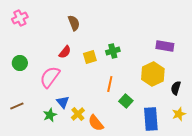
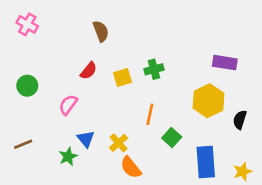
pink cross: (20, 18) -> (27, 24), turned -35
pink semicircle: (50, 77) -> (68, 105), size x0.7
yellow cross: (78, 114) -> (119, 143), moved
yellow star: (179, 114) -> (242, 172), moved

